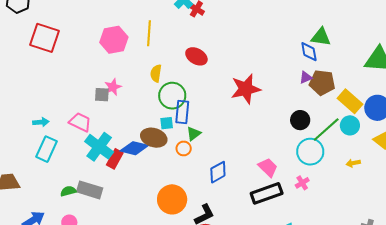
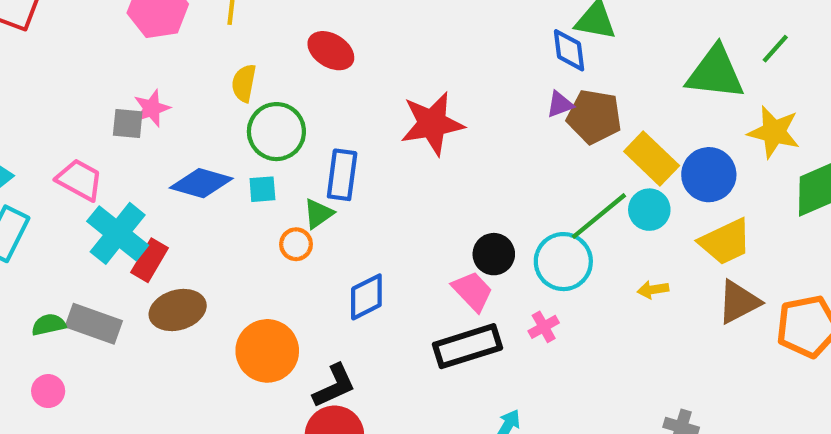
blue rectangle: (182, 112) -> (342, 175), moved
black circle: (300, 120) -> (494, 254), moved
brown ellipse: (154, 138) -> (178, 310), moved, turned -35
blue diamond: (134, 148) -> (201, 183), moved

